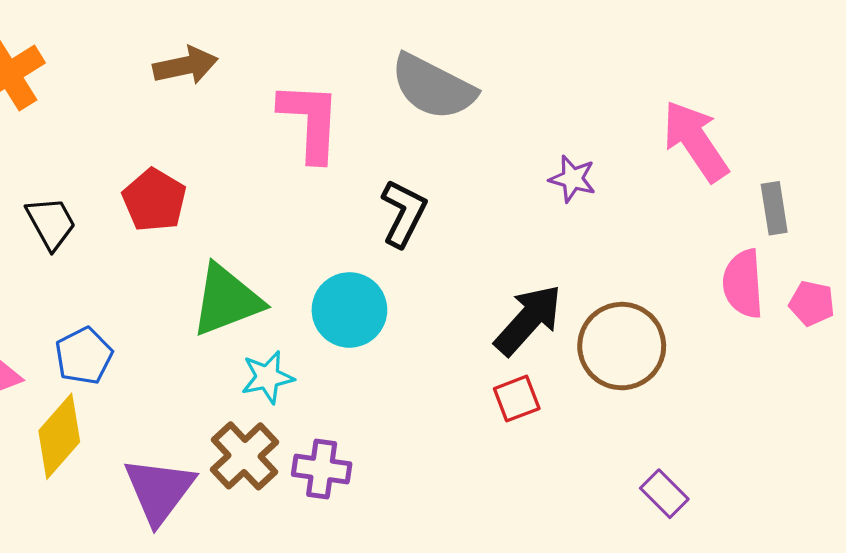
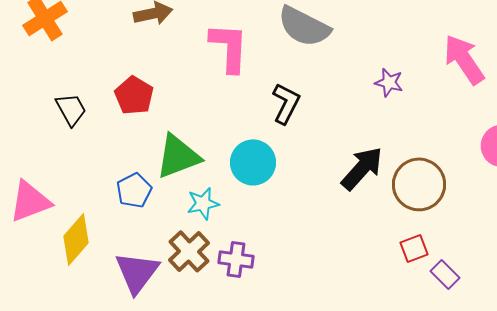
blue pentagon: (84, 356) -> (134, 190), moved
red square: (517, 399) -> (414, 248), moved

